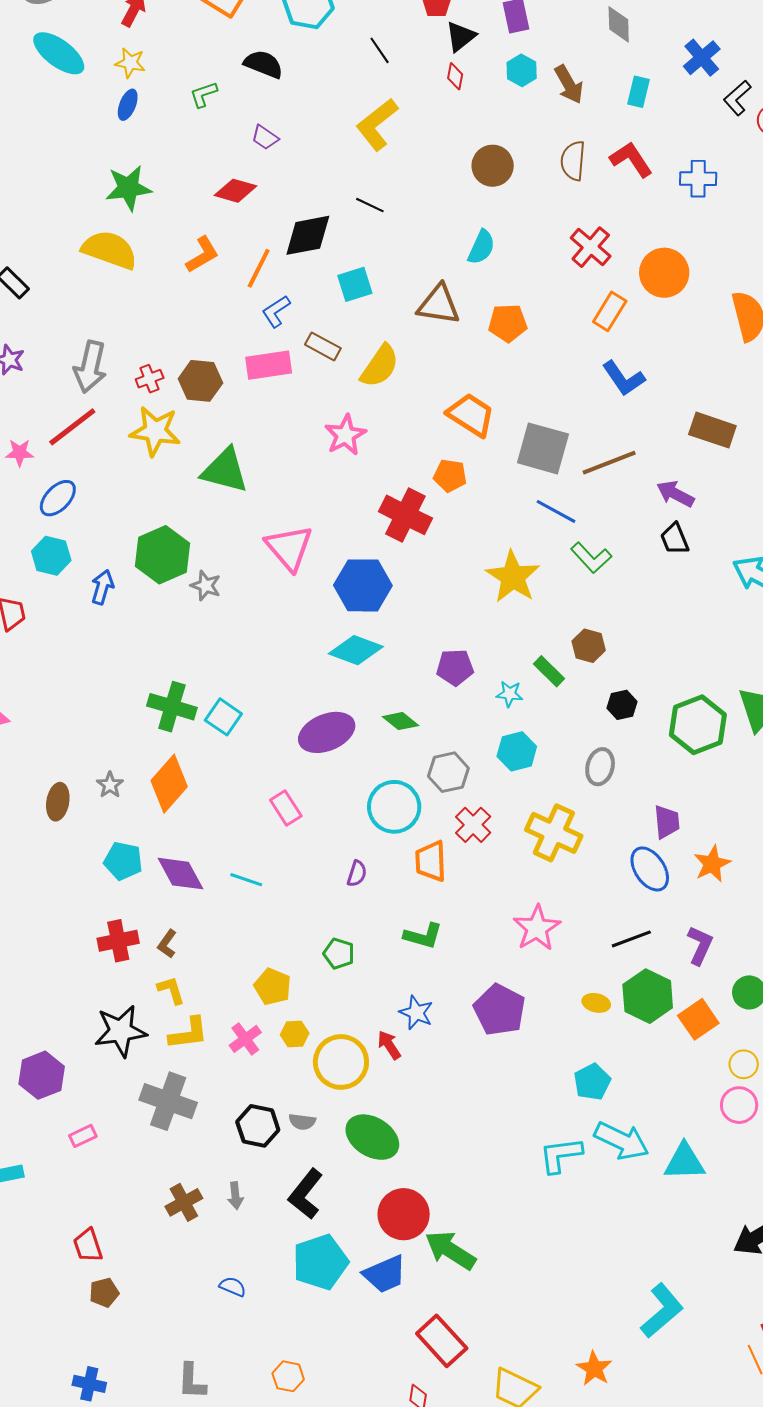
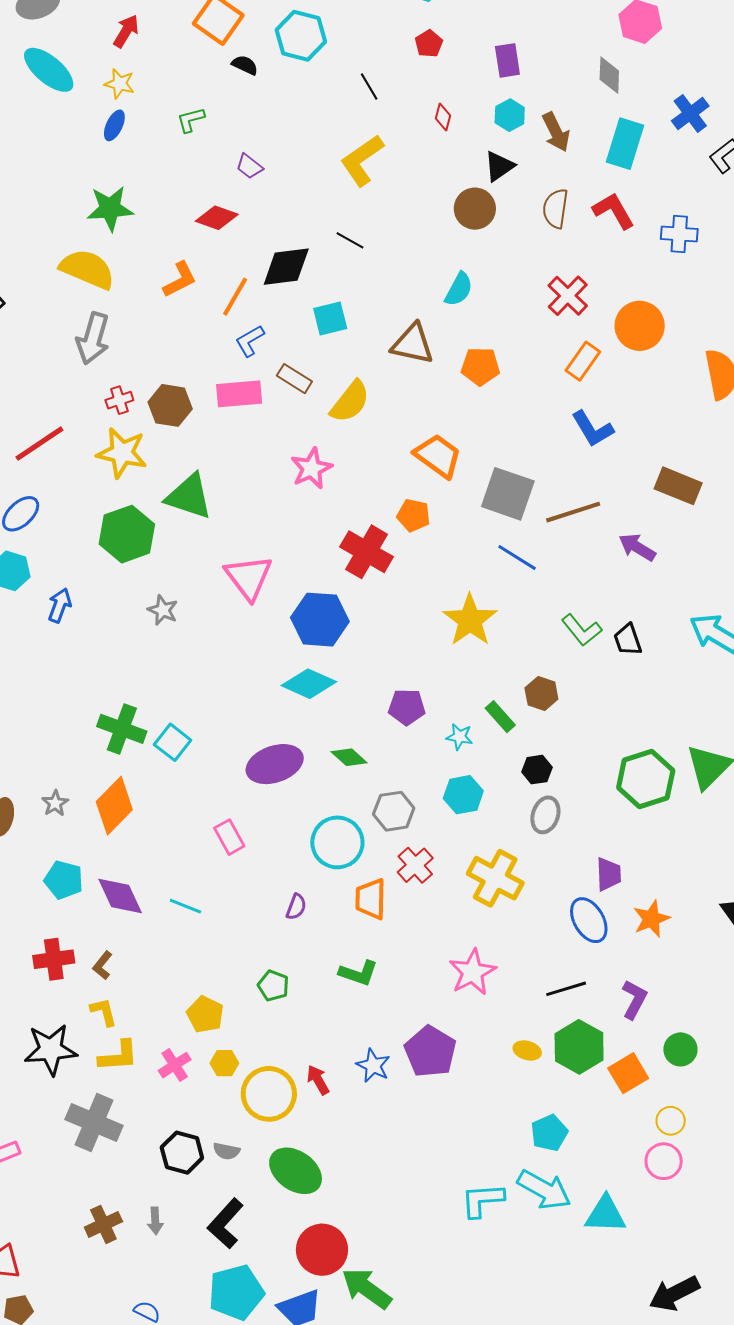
black triangle: (461, 36) -> (499, 166), moved
black semicircle: (263, 64) -> (245, 65), moved, size x0.7
cyan rectangle: (638, 92) -> (625, 144), size x1.6
gray arrow: (90, 367) -> (93, 338), moved
black trapezoid: (674, 539) -> (628, 640), moved
green hexagon: (162, 555) -> (127, 534), moved
green L-shape: (591, 558) -> (582, 630), moved
black hexagon: (622, 705) -> (537, 770), moved
blue star: (416, 1013) -> (373, 1066), moved
cyan pentagon: (592, 1082) -> (549, 1133), moved

